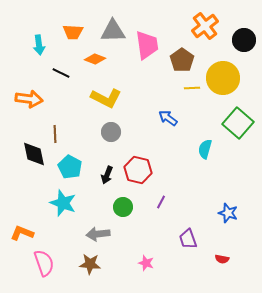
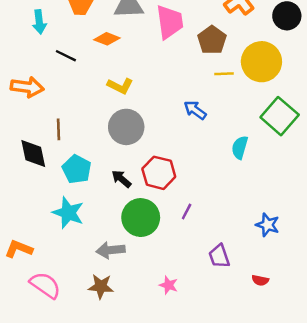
yellow L-shape: (106, 98) -> (120, 86), size x0.7
gray circle: (111, 132) -> (126, 127), size x1.5
black arrow: (107, 175) -> (121, 179), turned 108
green circle: (123, 207) -> (141, 218), size x1.6
pink semicircle: (44, 263) -> (45, 285), turned -36

